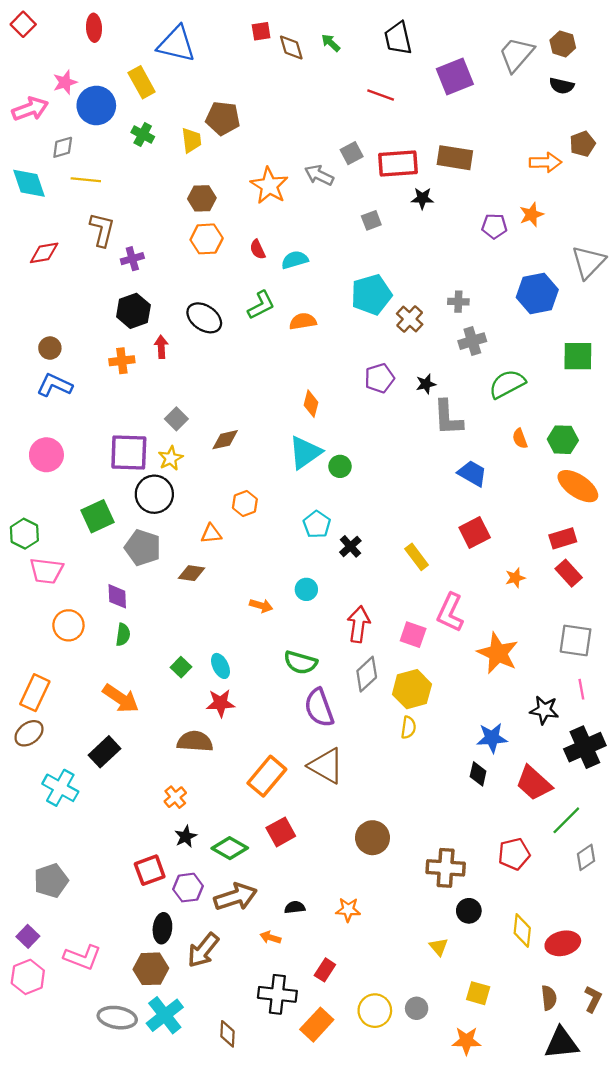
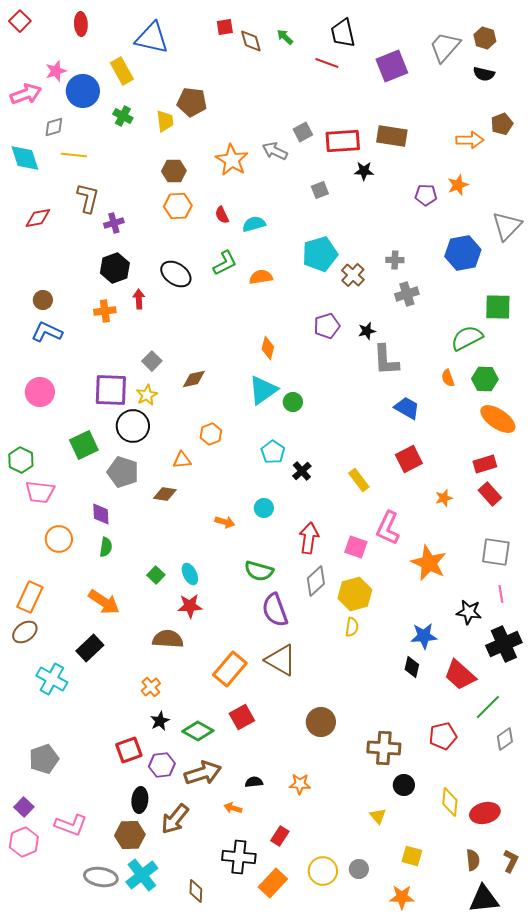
red line: (381, 95) -> (327, 63), moved
green semicircle: (507, 384) -> (467, 338), moved

